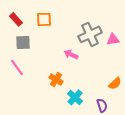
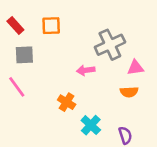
pink triangle: (113, 39) -> (135, 68), moved
pink arrow: (71, 54) -> (86, 70), turned -32
orange semicircle: (115, 83) -> (129, 92), moved, turned 40

